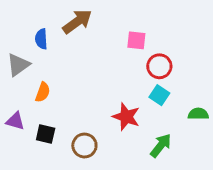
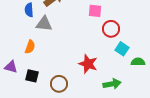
gray triangle: (18, 65) -> (44, 24), moved, turned 42
cyan square: (159, 95) -> (122, 49), moved
green arrow: (161, 146) -> (112, 84), turned 42

